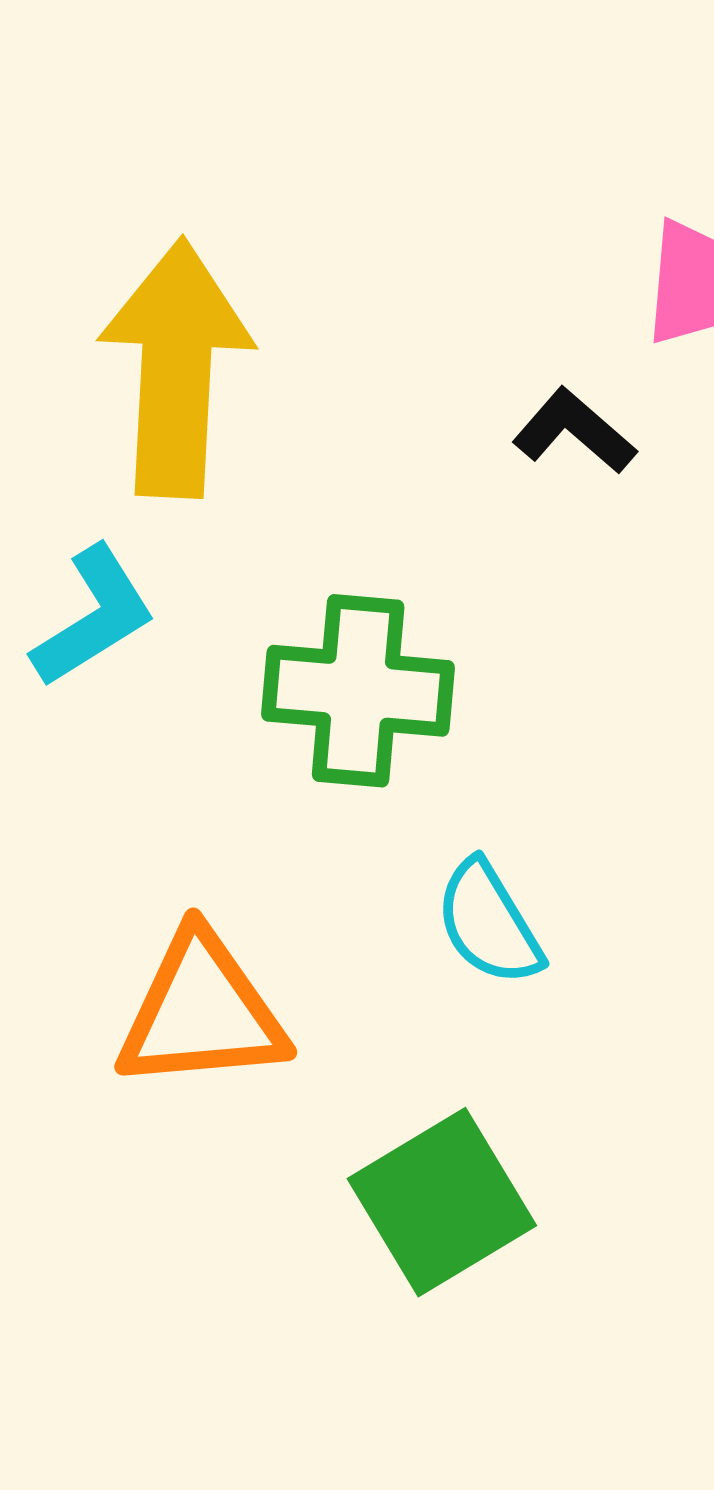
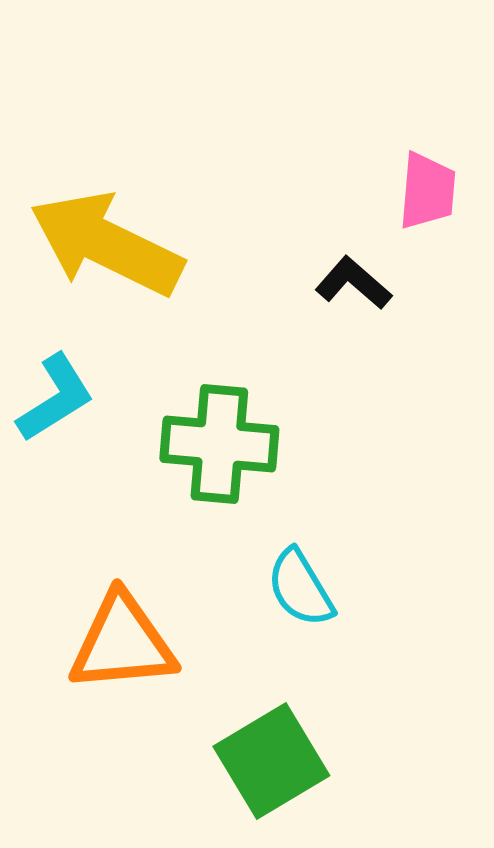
yellow arrow: (176, 368) -> (106, 244), turned -67

